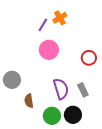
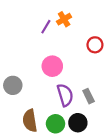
pink circle: (49, 50) -> (52, 66), moved
red circle: (89, 58) -> (95, 45), moved
brown semicircle: (29, 101) -> (30, 121), moved, size x1.5

